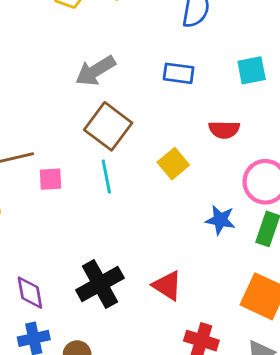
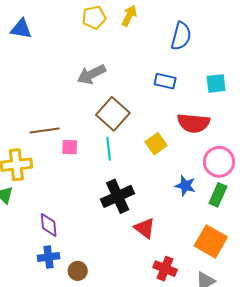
gray arrow: (95, 71) -> (91, 74), moved
red semicircle: (224, 130) -> (193, 123), size x1.5
black cross: (100, 284) -> (118, 196), moved

